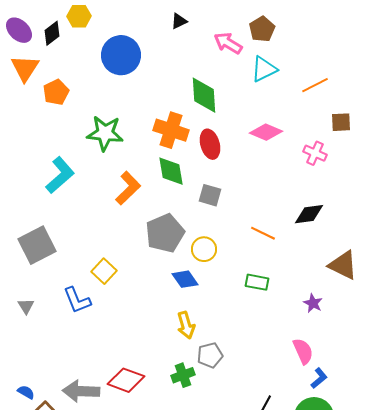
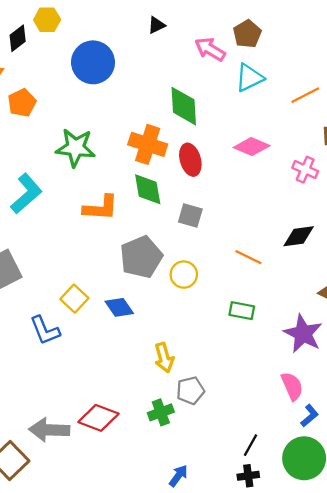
orange L-shape: (128, 188) -> (101, 208), turned 48
blue diamond: (185, 279) -> (119, 307), moved
purple star: (313, 303) -> (303, 334), size x1.8

